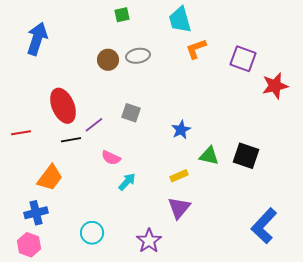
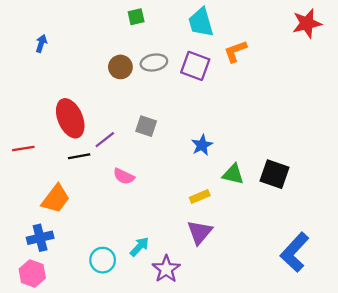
blue arrow: (37, 39) -> (41, 44), size x0.5
orange L-shape: (196, 49) -> (235, 51), moved
purple square: (243, 59) -> (195, 66), moved
red star: (275, 86) -> (307, 23), moved
cyan arrow: (127, 182) -> (139, 247), moved

